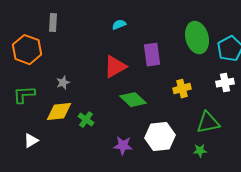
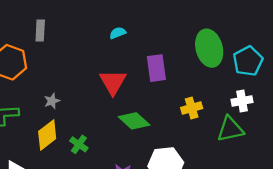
red triangle: (115, 67) -> (113, 82), turned -30
yellow diamond: (59, 112) -> (47, 135), turned -32
green triangle: (208, 123) -> (230, 129), moved

